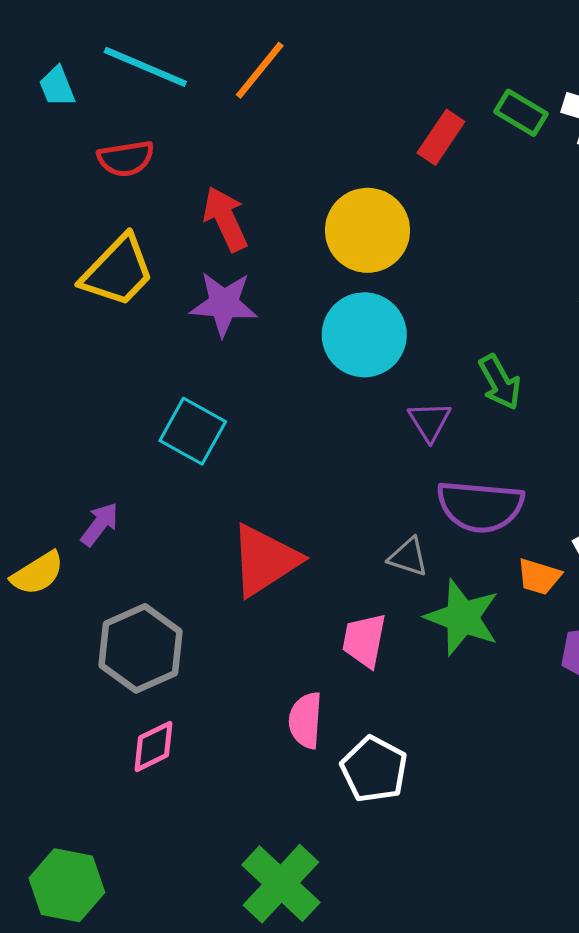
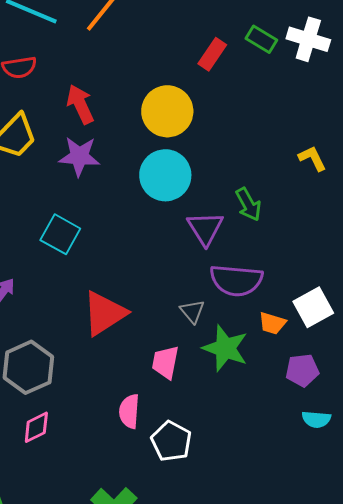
purple triangle: (430, 421) -> (205, 228), size x1.4
gray triangle: (408, 557) -> (192, 311), turned 32

